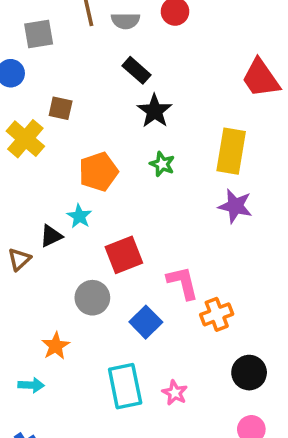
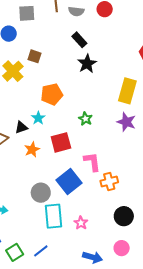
green star: (162, 164) -> (85, 119), moved
gray circle: (92, 298) -> (41, 193), moved
blue square: (146, 322) -> (69, 181), size x1.4
orange star: (56, 346) -> (32, 150), moved

